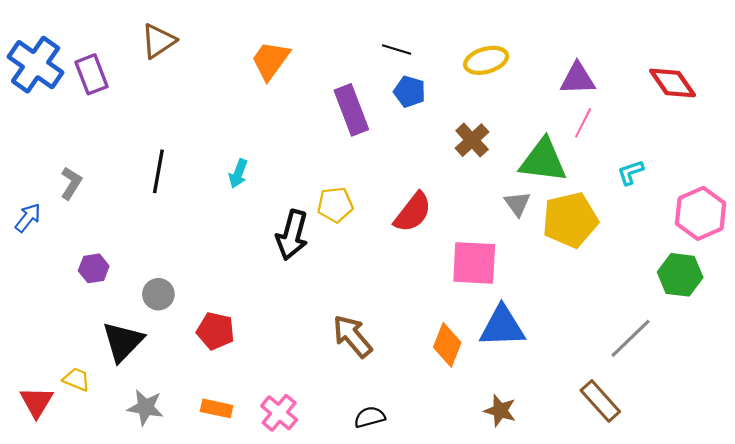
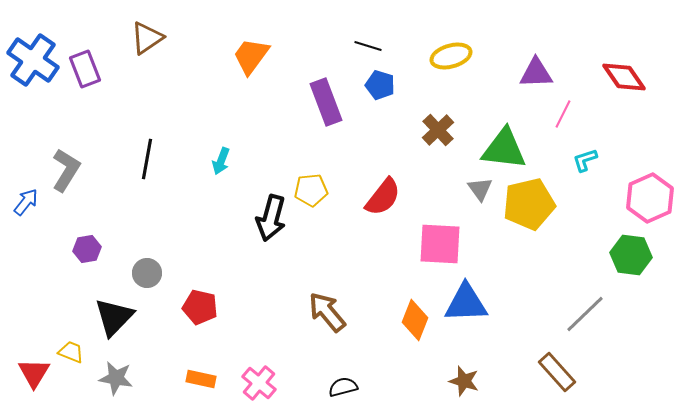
pink line: (583, 123) -> (563, 114), moved
gray L-shape: (71, 183) -> (66, 170), size x1.4
gray star: (145, 407) -> (116, 378), moved

